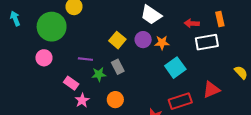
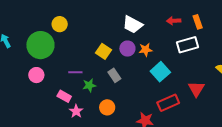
red arrow: (192, 23) -> (174, 21), moved
gray rectangle: (118, 67) -> (114, 75), moved
red triangle: (211, 90) -> (196, 89), turned -30

